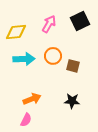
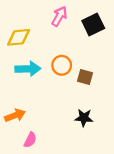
pink arrow: (49, 24) -> (59, 16), moved
orange arrow: (32, 99) -> (15, 115), moved

